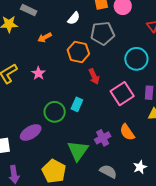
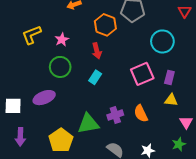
red arrow: (94, 76) -> (97, 51), moved
green circle: (55, 112) -> (60, 67), moved
green triangle: (78, 151) -> (88, 124), turned 35

